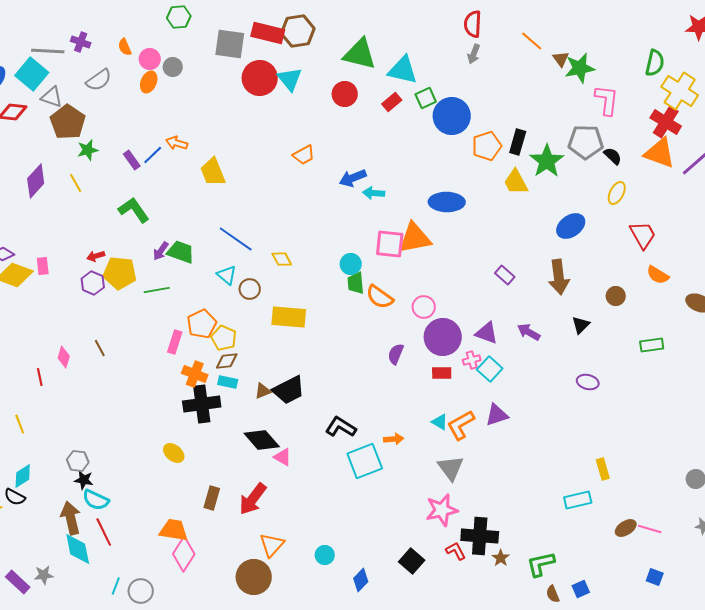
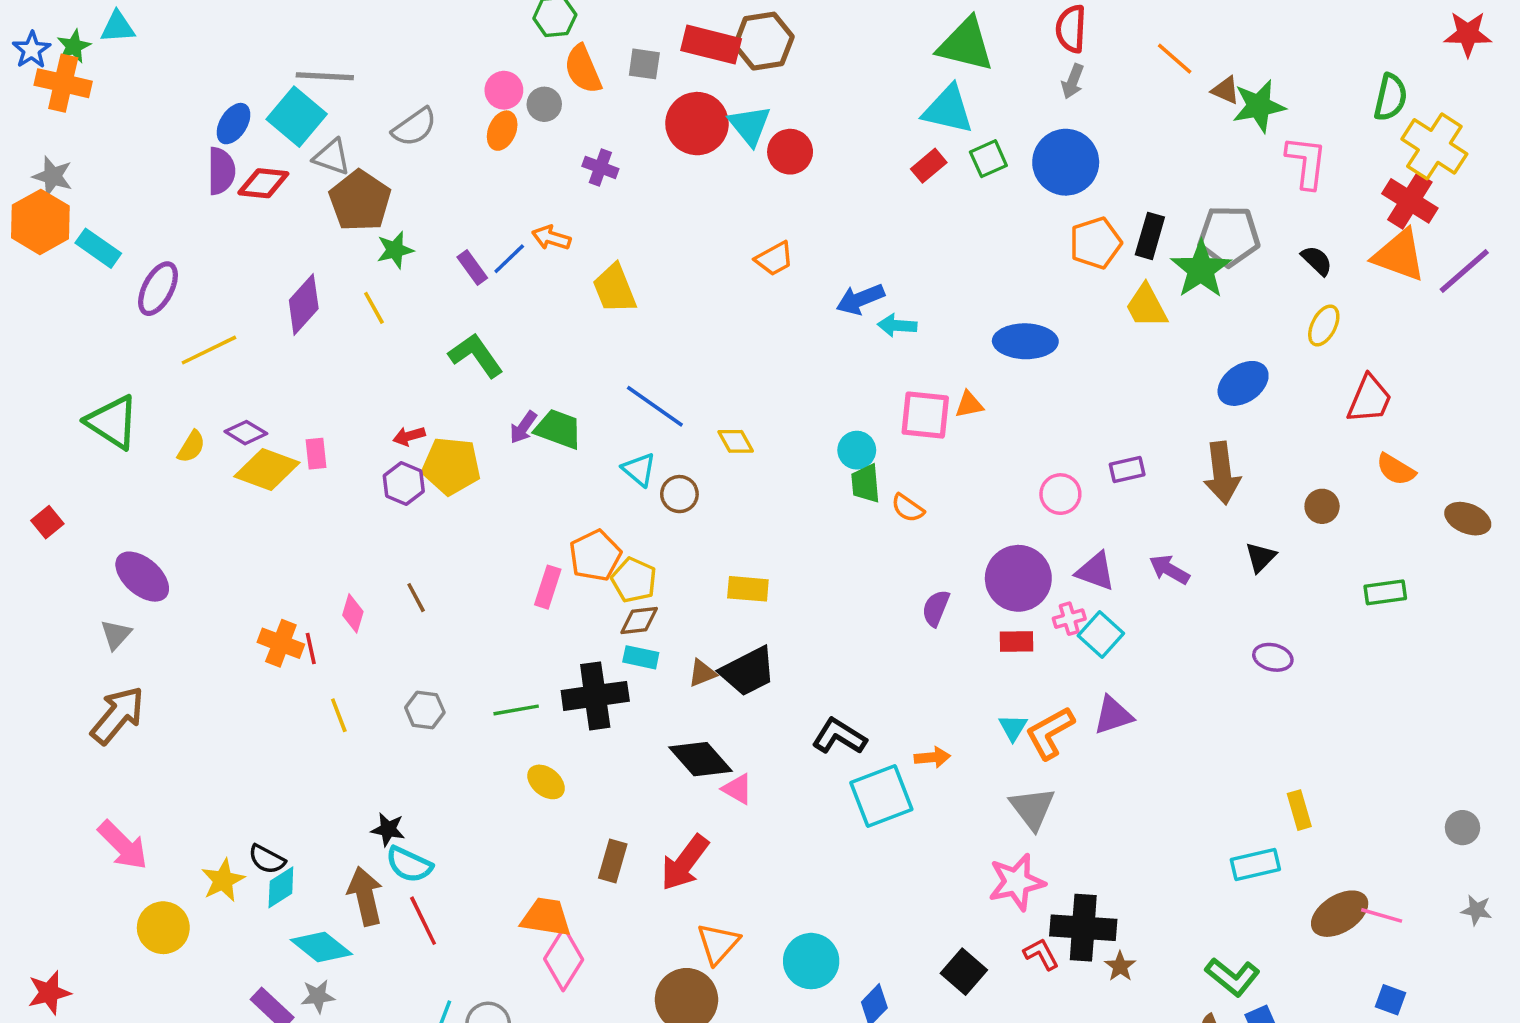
purple cross: (81, 42) -> (600, 167), moved
gray square: (230, 44) -> (644, 64), size x0.6
orange semicircle: (125, 47) -> (583, 69), moved, size x1.6
green triangle: (360, 54) -> (966, 45), moved
brown triangle: (561, 59) -> (1225, 90), turned -30
red circle: (345, 94) -> (790, 152), moved
blue circle: (452, 116) -> (1066, 162), moved
gray pentagon: (586, 142) -> (1229, 236), moved
red trapezoid: (643, 235) -> (1369, 399), turned 52
orange triangle: (415, 238) -> (969, 404), size x0.5
purple rectangle: (505, 275) -> (1127, 469), turned -54
green line: (157, 290) -> (516, 710), moved
orange semicircle: (380, 297) -> (908, 508), size x0.7
pink circle: (424, 307) -> (1060, 494), moved
yellow rectangle: (289, 317) -> (748, 589), moved, size x0.7
orange cross: (195, 374) -> (281, 643), moved
cyan triangle: (440, 422) -> (1013, 728), turned 30
yellow line: (20, 424) -> (339, 715), moved
gray hexagon: (78, 461) -> (425, 710), moved
cyan diamond: (23, 476) -> (281, 887), moved
brown ellipse: (626, 528) -> (1340, 914), size x1.5
cyan diamond: (78, 549) -> (321, 947), moved, turned -40
cyan circle: (325, 555) -> (811, 961), size x1.6
green L-shape: (541, 564) -> (1232, 977), moved, turned -128

